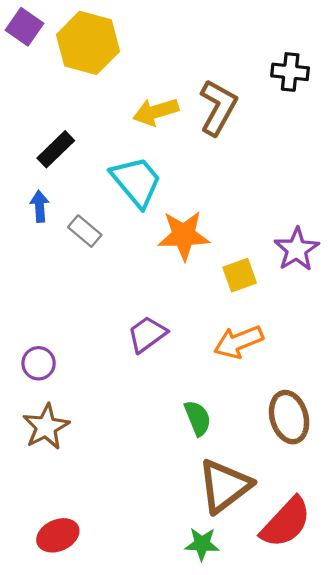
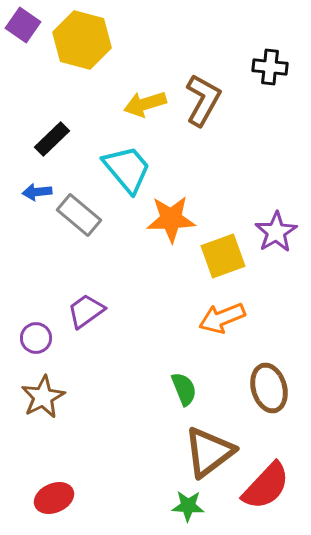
blue arrow: (40, 206) -> (37, 192), turned -92
gray rectangle: (85, 231) -> (79, 215), size x1.4
yellow square: (240, 275) -> (223, 256), size x1.4
purple trapezoid: (147, 334) -> (86, 311), moved

